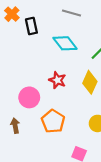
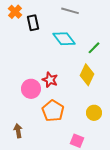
red star: (57, 80) -> (50, 80), moved
brown arrow: (15, 126) -> (18, 131), moved

